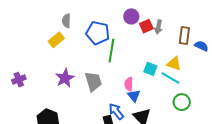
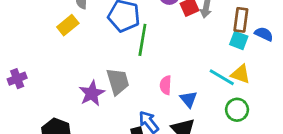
yellow triangle: (174, 64) -> (240, 74), moved
cyan square: (150, 69) -> (239, 40), moved
purple star: (65, 78) -> (92, 93), moved
blue triangle: (134, 96) -> (189, 99), moved

